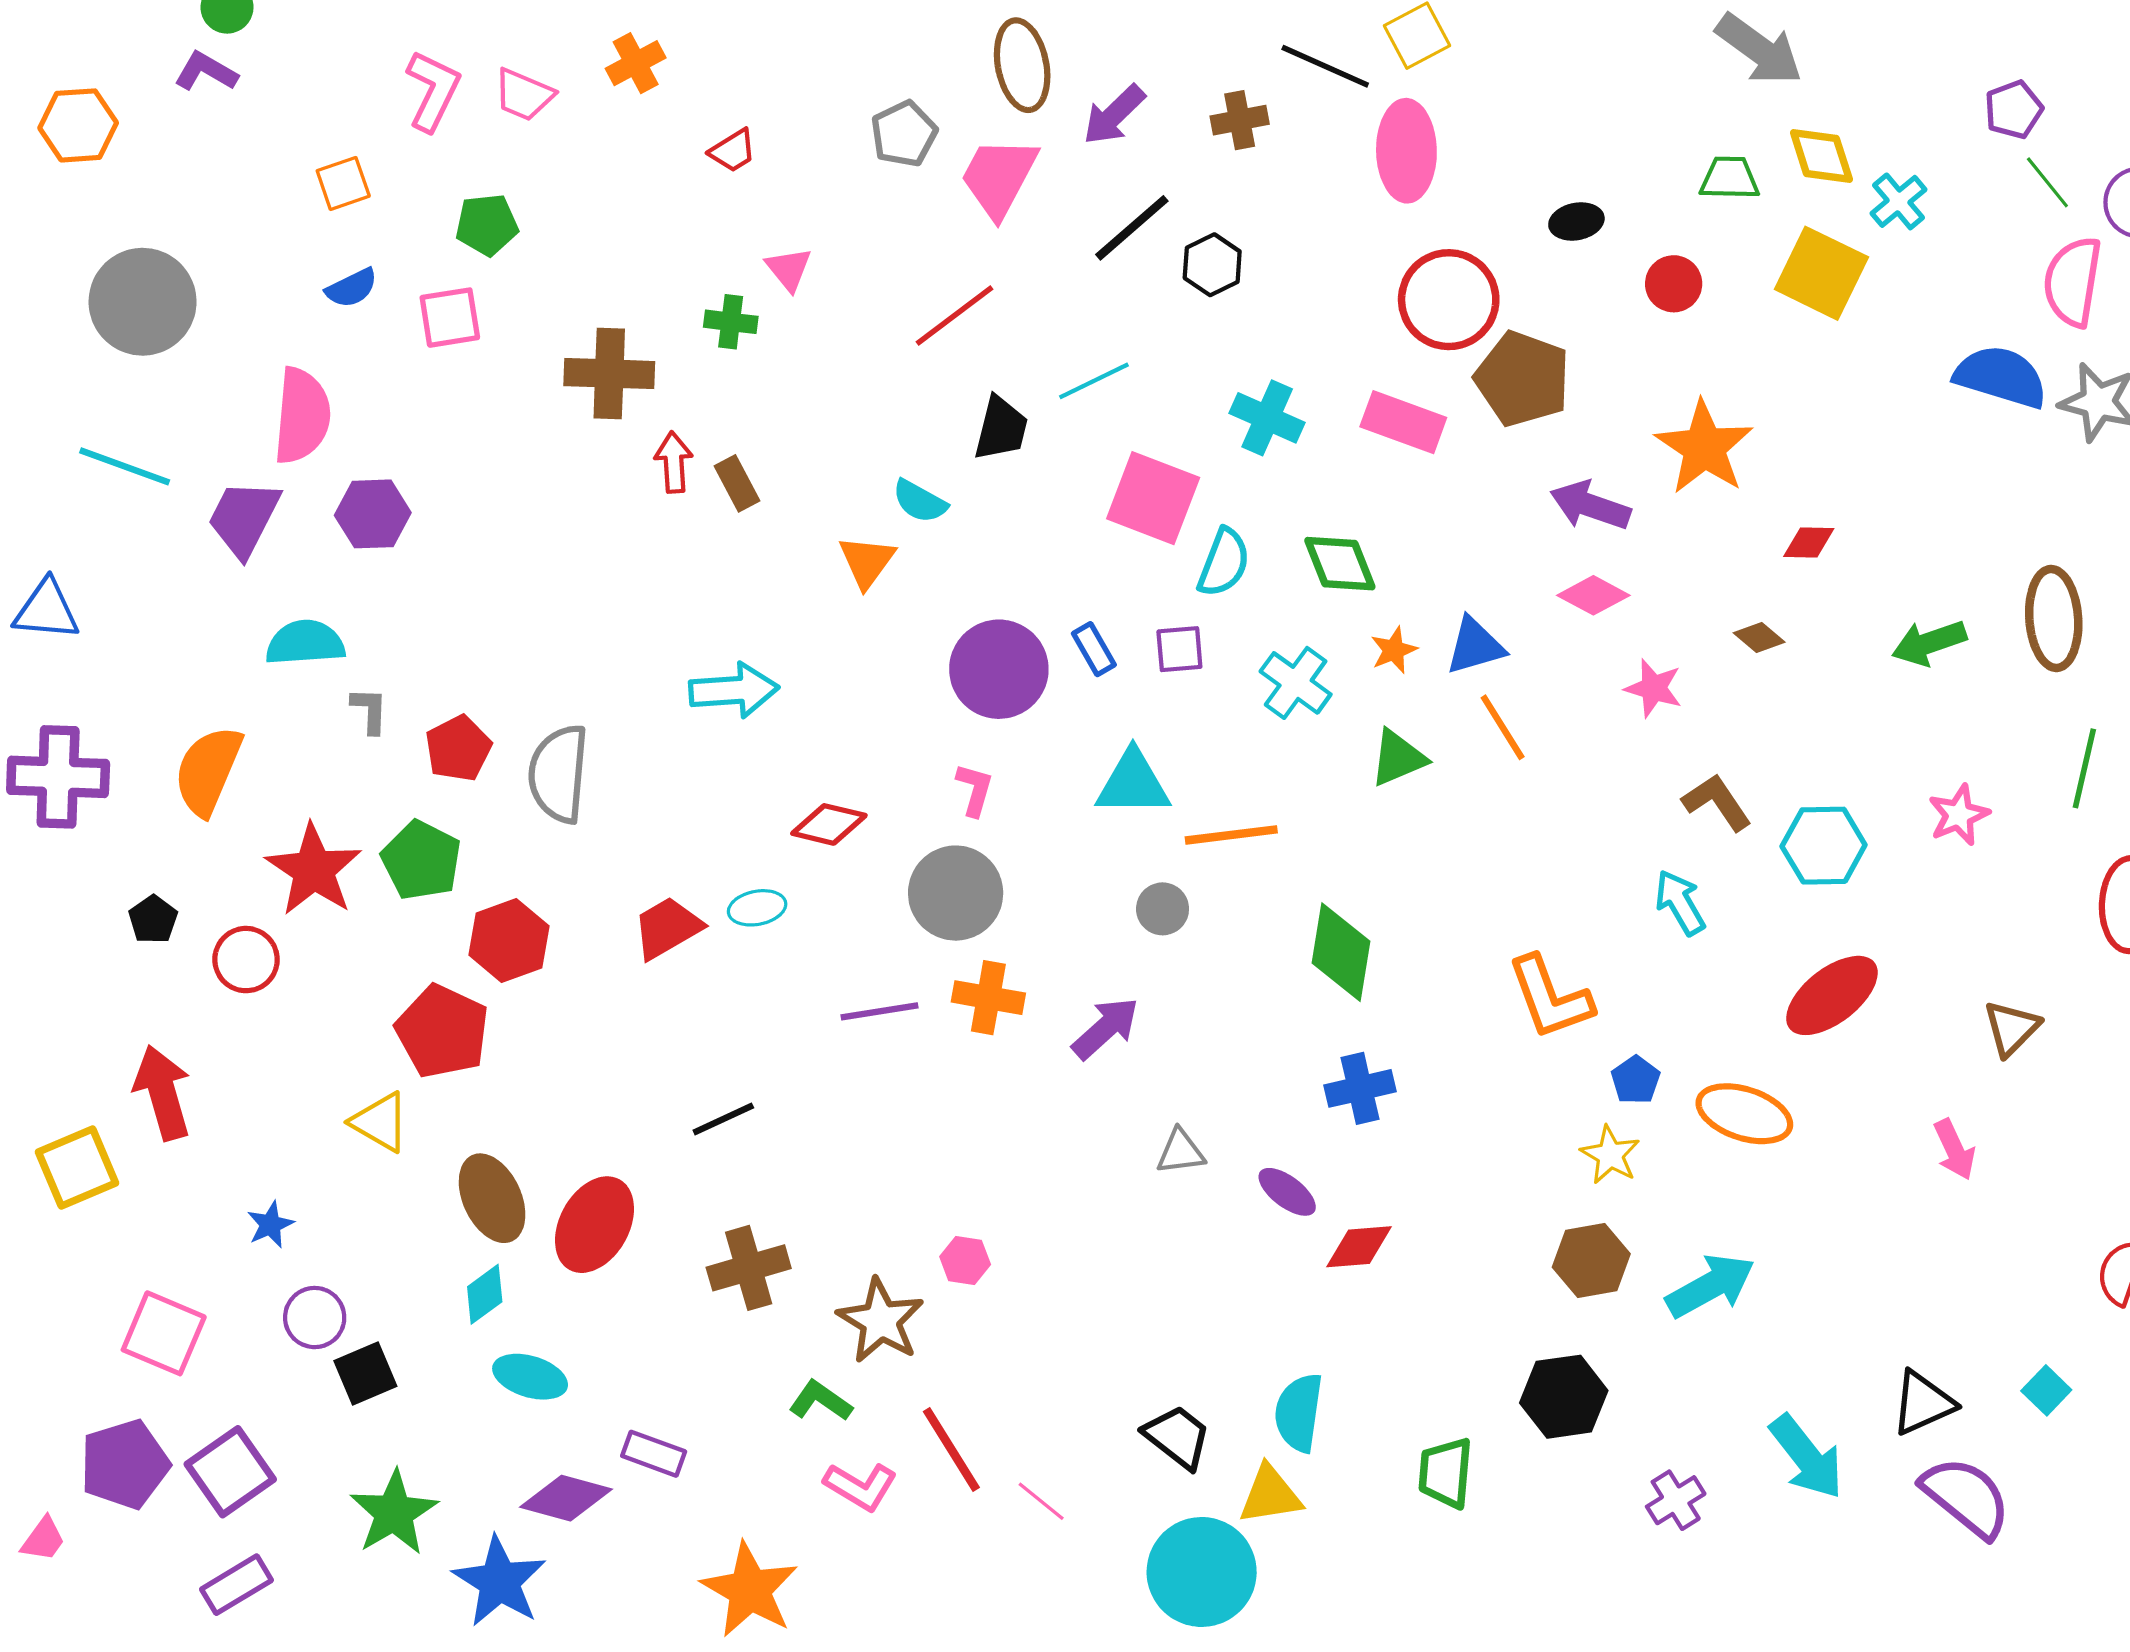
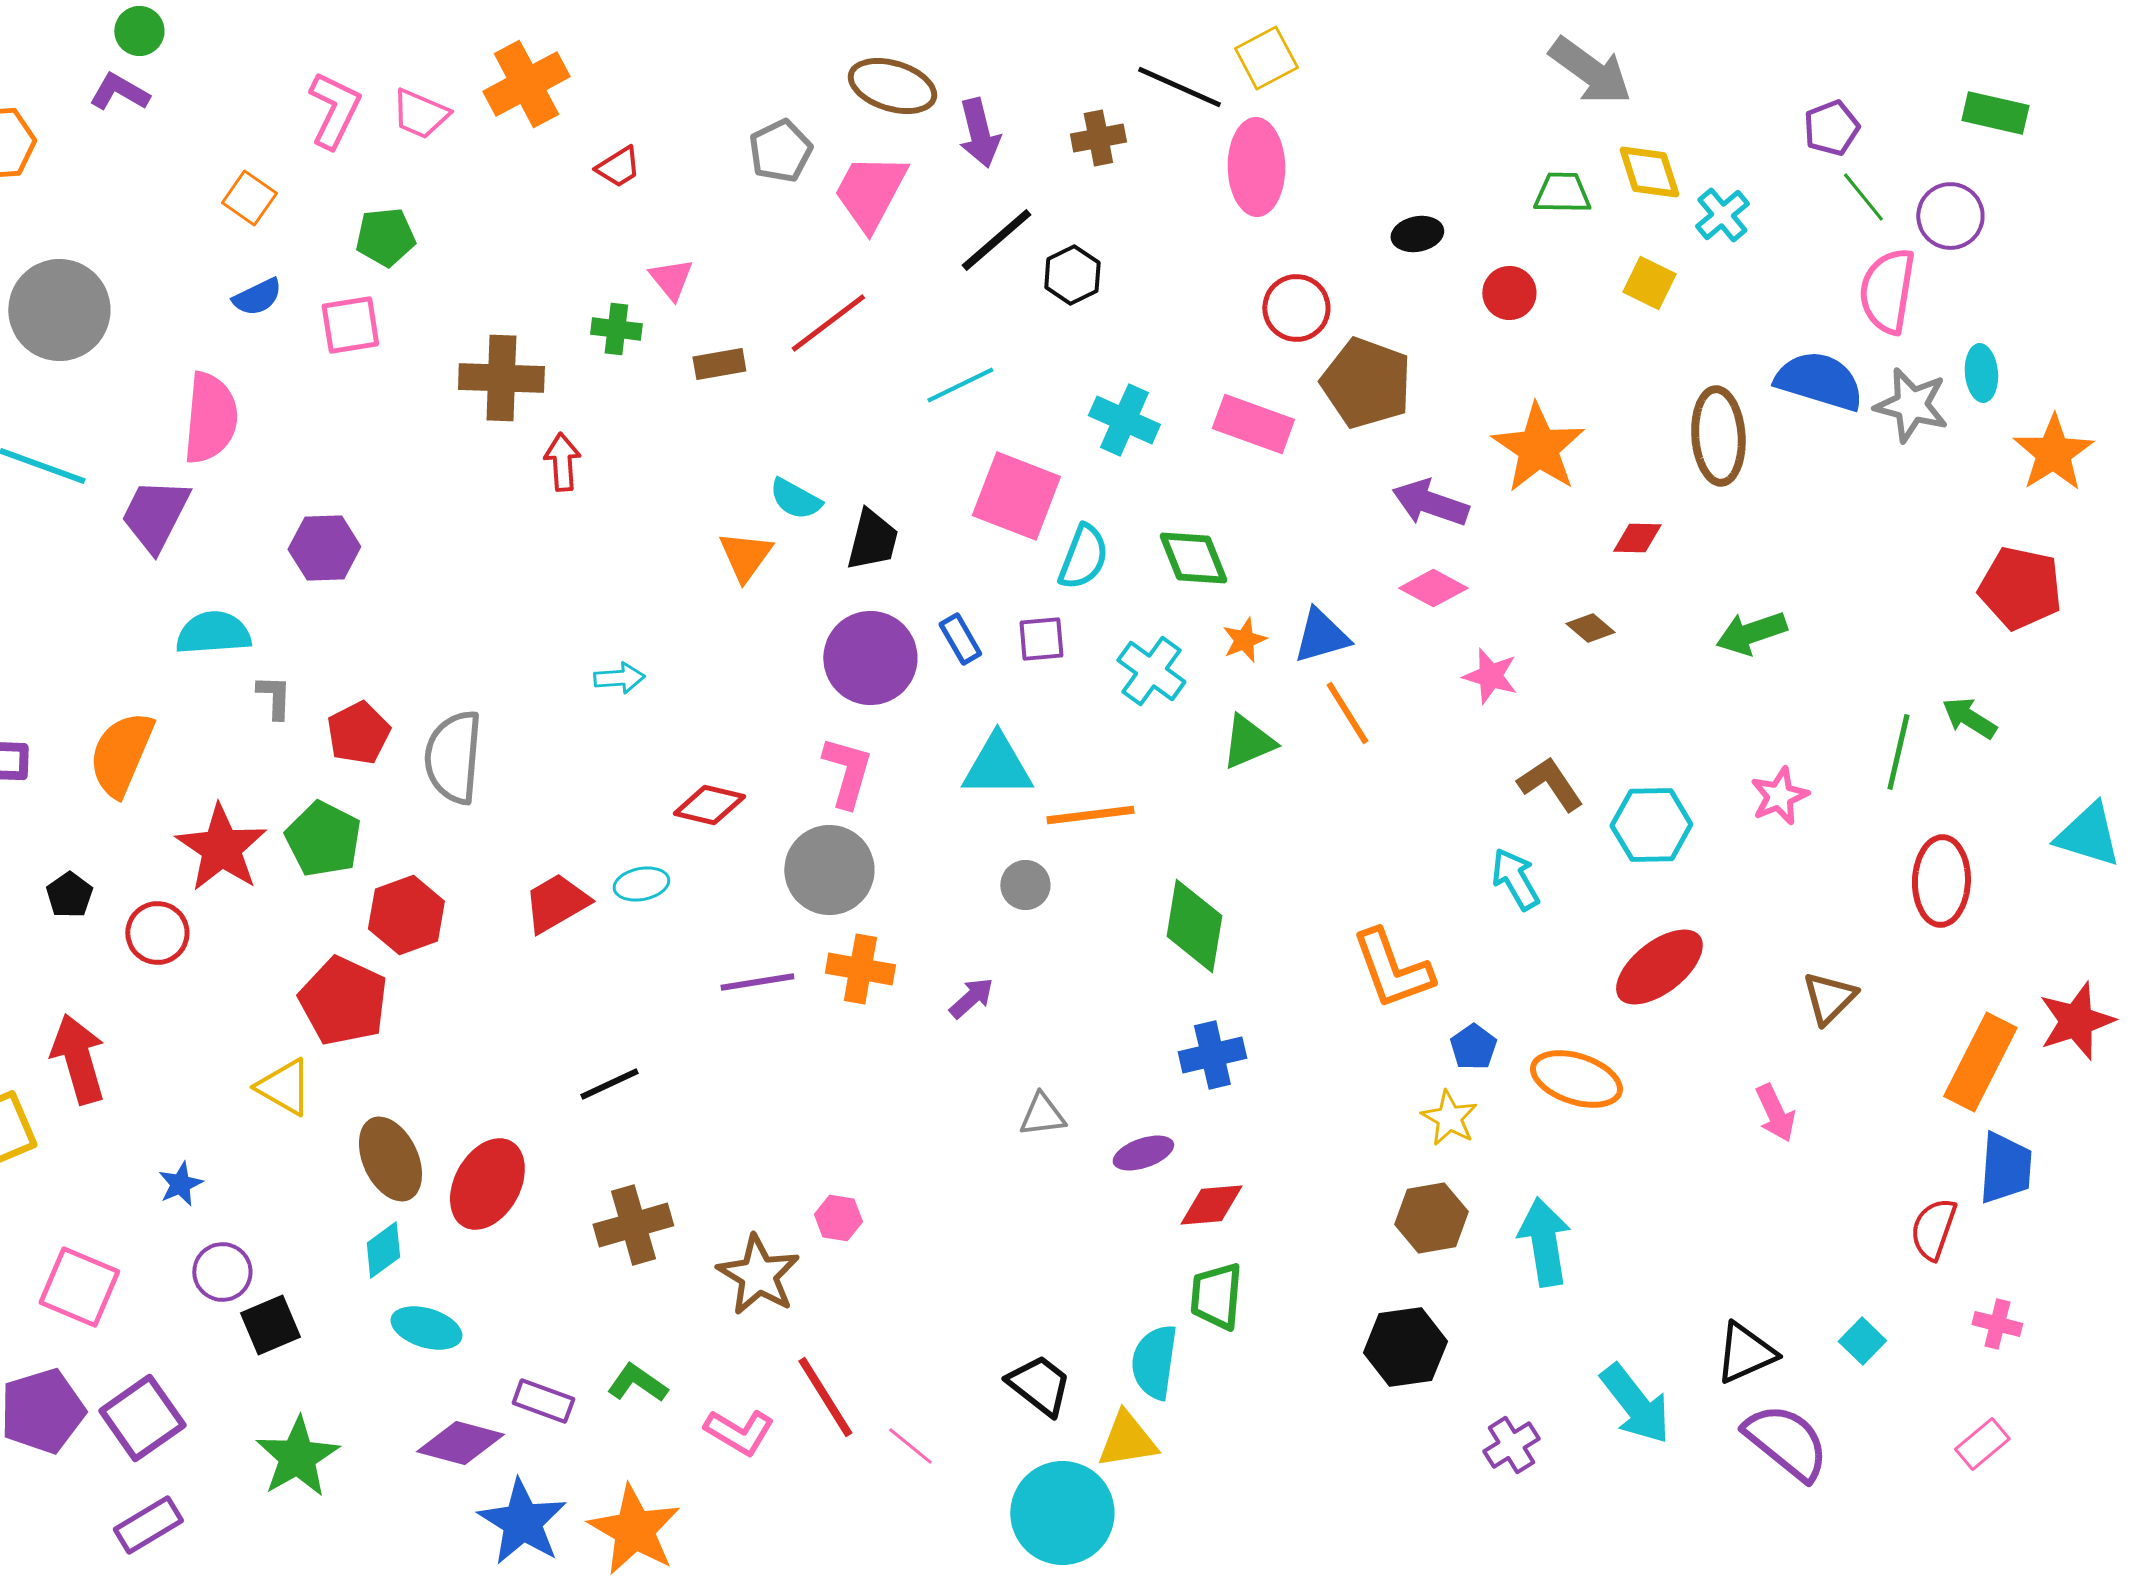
orange cross: (636, 63) -> (526, 84), size x1.5
brown ellipse: (1022, 65) -> (892, 86), turned -62
purple arrow: (1114, 115) -> (979, 133), turned -60
orange square: (343, 183) -> (249, 198), turned -36
yellow square: (1821, 273) -> (1649, 283), size x0.6
red circle: (1449, 300) -> (1296, 308), size x0.7
black trapezoid: (1001, 428) -> (872, 540), moved
brown rectangle: (737, 483) -> (719, 364), moved, turned -72
purple hexagon: (373, 514) -> (324, 548), moved
brown ellipse: (2054, 619) -> (1718, 436), moved
cyan arrow: (734, 690) -> (619, 678), size x0.6
pink L-shape: (975, 790) -> (847, 772), size x1.4
purple arrow: (1106, 1028) -> (971, 998), size x0.7
purple ellipse: (1287, 1192) -> (1143, 1153), turned -56
cyan arrow: (1711, 1286) -> (1544, 1242), turned -70
green L-shape: (820, 1401) -> (637, 1383), moved
green trapezoid: (1446, 1473) -> (1216, 1296), moved
blue star: (499, 1581) -> (522, 1522), moved

